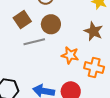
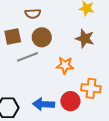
brown square: (22, 20) -> (13, 36), turned 30
orange cross: (94, 68) -> (91, 88), moved

